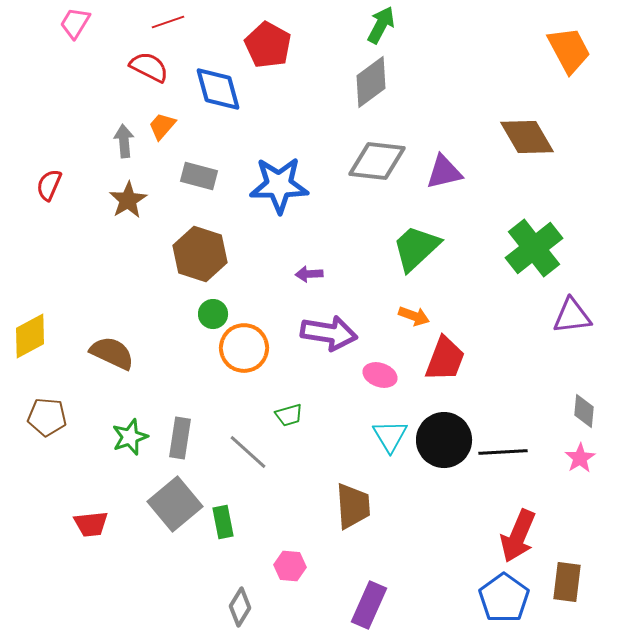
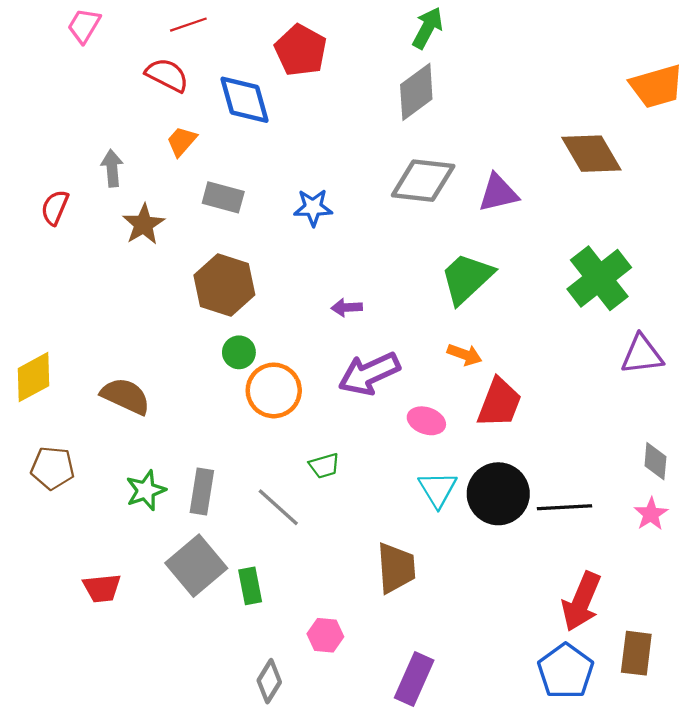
orange trapezoid: (569, 50) -> (657, 86), moved, turned 102
gray arrow: (124, 141) -> (112, 168), moved
blue star: (279, 185) -> (313, 208), size x0.6
purple arrow: (329, 333) -> (369, 374), turned 146

